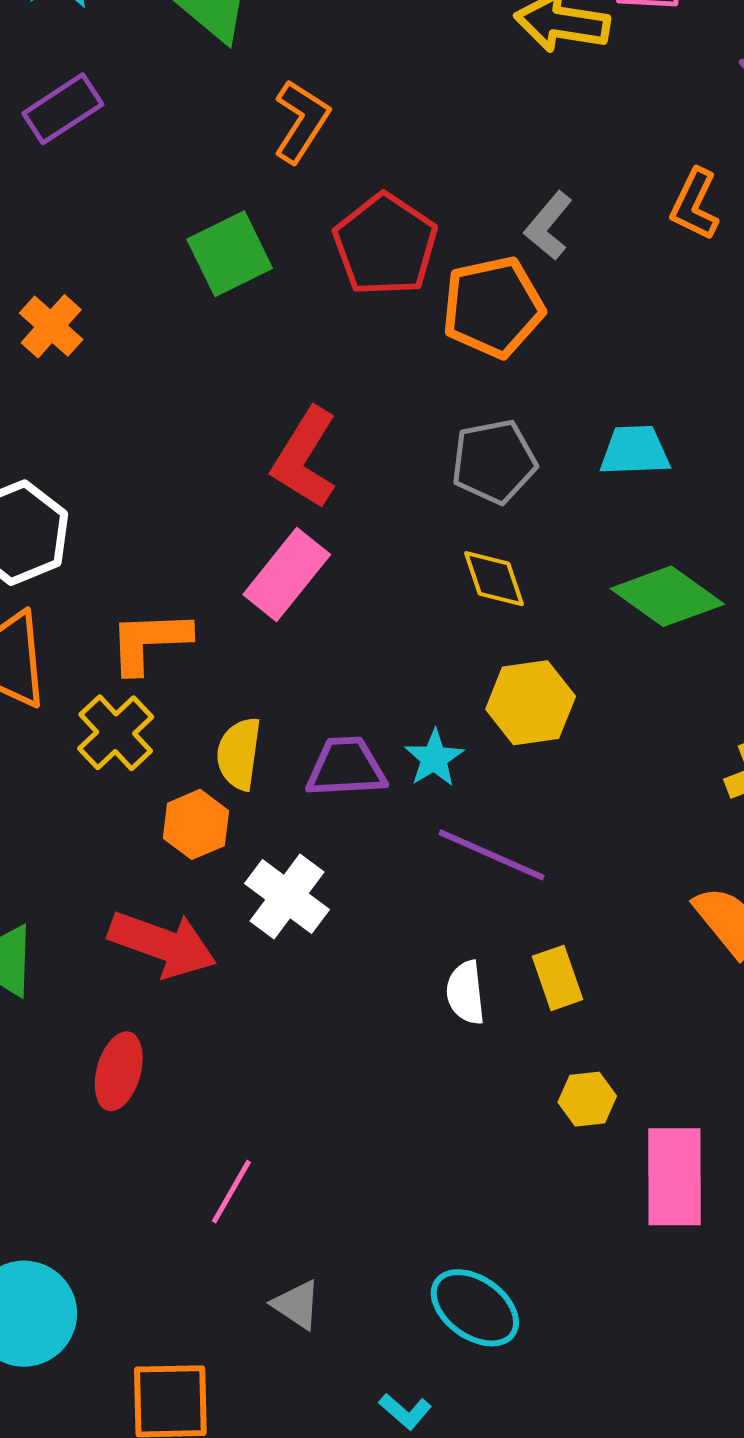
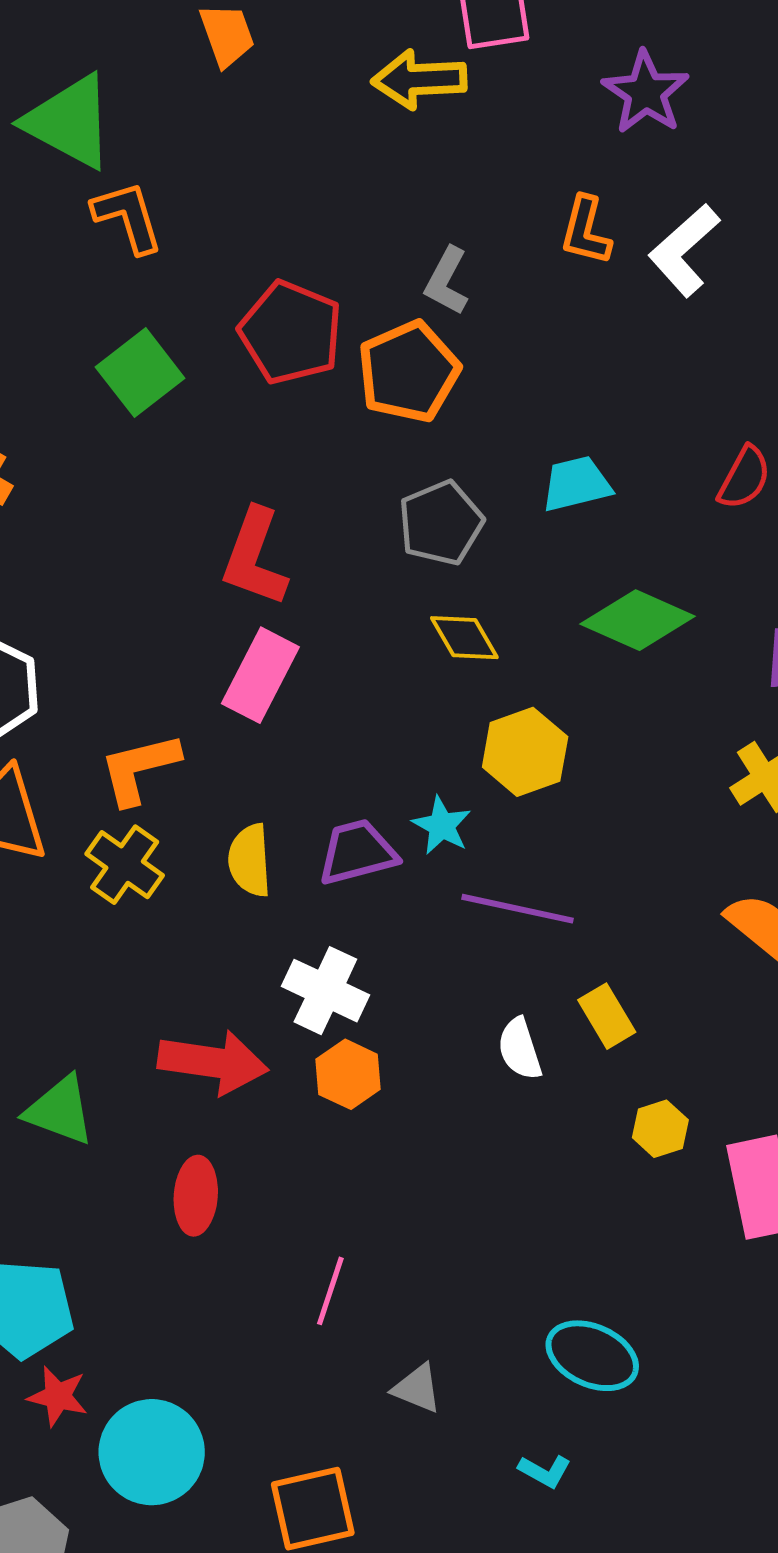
orange L-shape: (301, 121) -> (128, 217), moved, turned -38
orange hexagon: (196, 824) -> (348, 1074), moved

